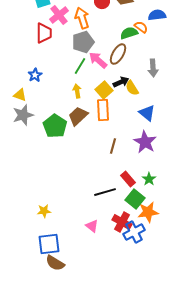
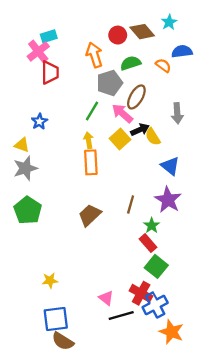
pink cross: (59, 15) -> (38, 51), moved
green semicircle: (129, 33) -> (131, 63), moved
gray pentagon: (83, 42) -> (110, 83), moved
pink arrow: (98, 60) -> (122, 113), moved
orange rectangle: (103, 110) -> (91, 162), moved
brown trapezoid: (78, 116) -> (90, 215), moved
green pentagon: (55, 126) -> (28, 210), moved
green star: (149, 179) -> (152, 226), moved
black line: (105, 192) -> (121, 315), moved
orange star: (148, 212) -> (171, 332), moved, turned 30

